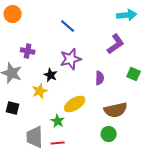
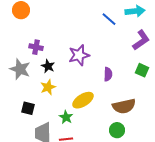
blue line: (68, 26) -> (109, 19), moved
purple L-shape: (116, 44) -> (141, 40), moved
black star: (51, 75) -> (48, 66), moved
black square: (13, 108) -> (28, 108), moved

